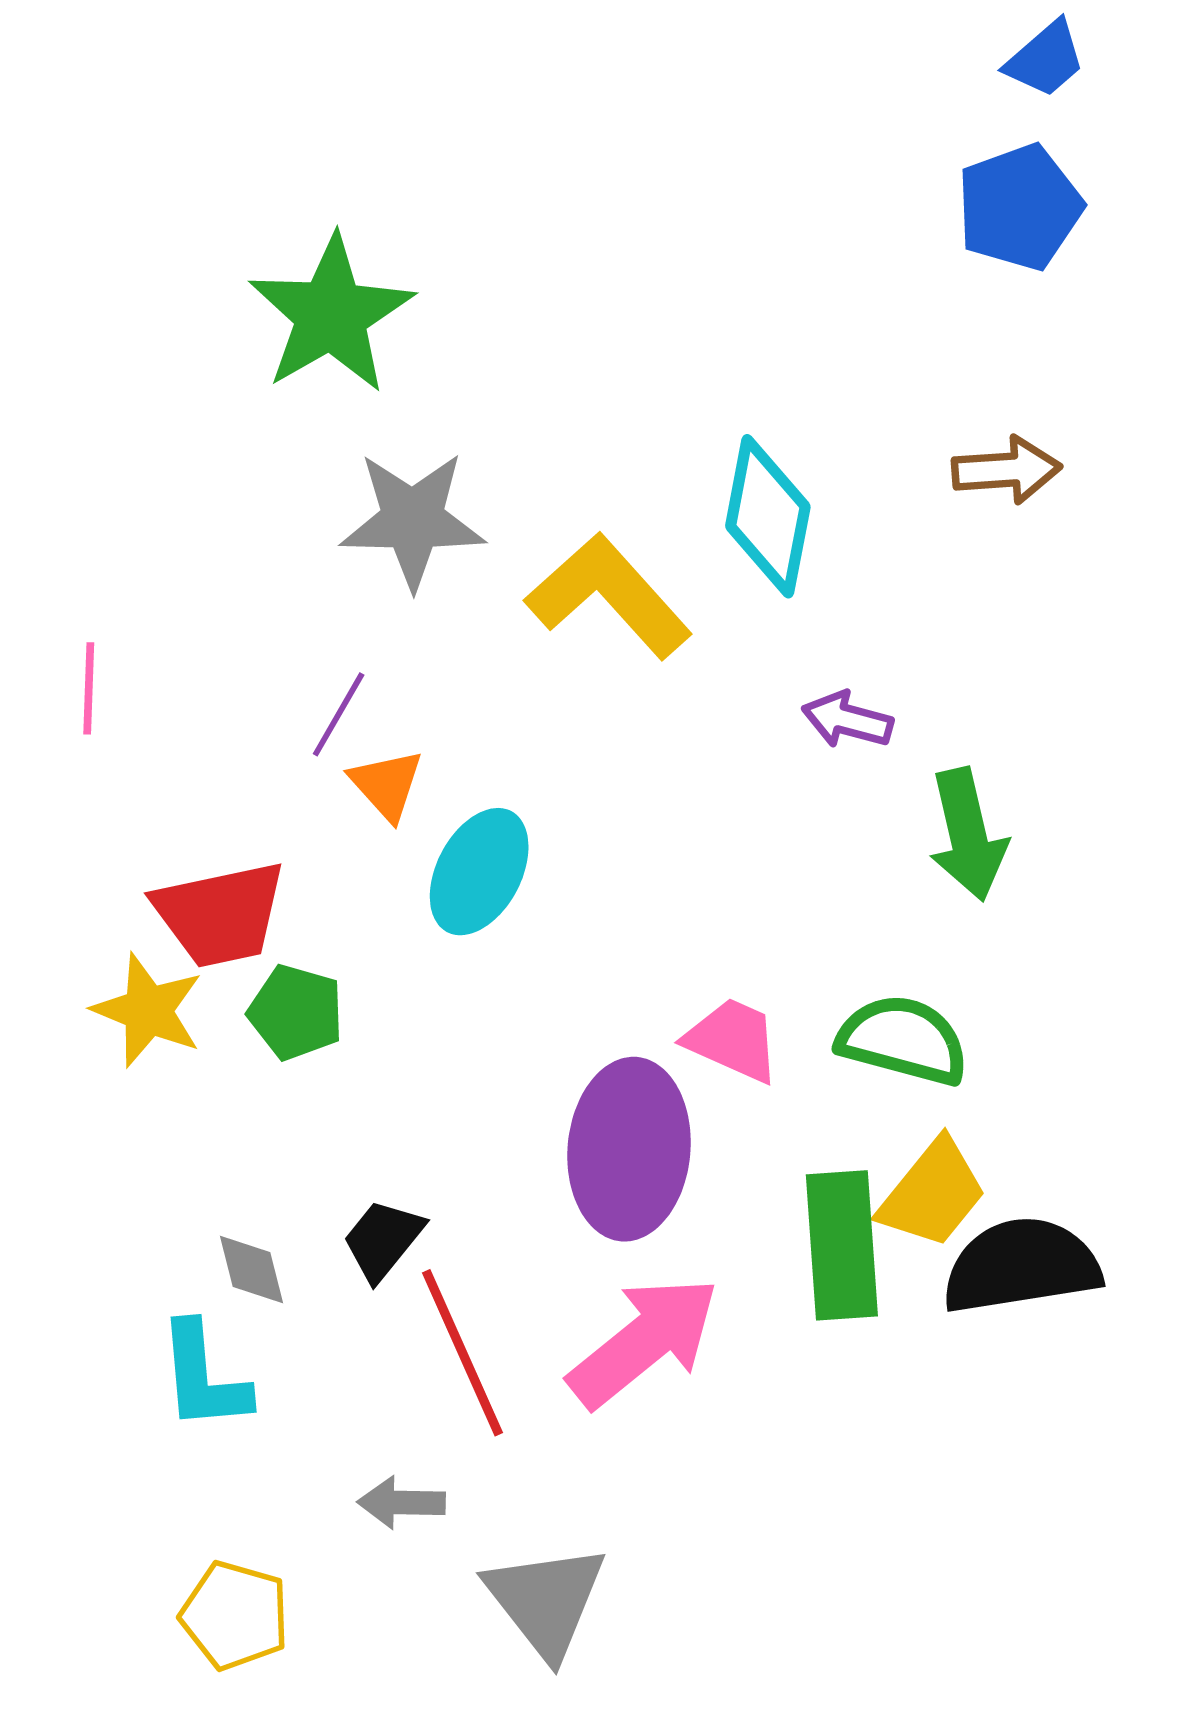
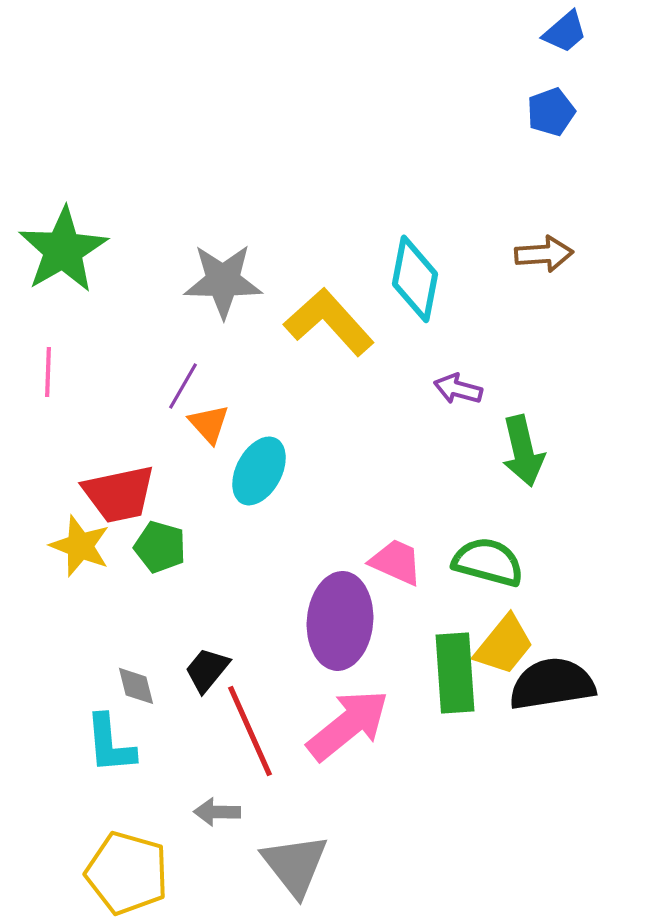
blue pentagon: (1019, 207) -> (551, 112), size x0.7
green star: (331, 315) -> (63, 250), moved
yellow pentagon: (235, 1615) -> (127, 873), size x1.4

